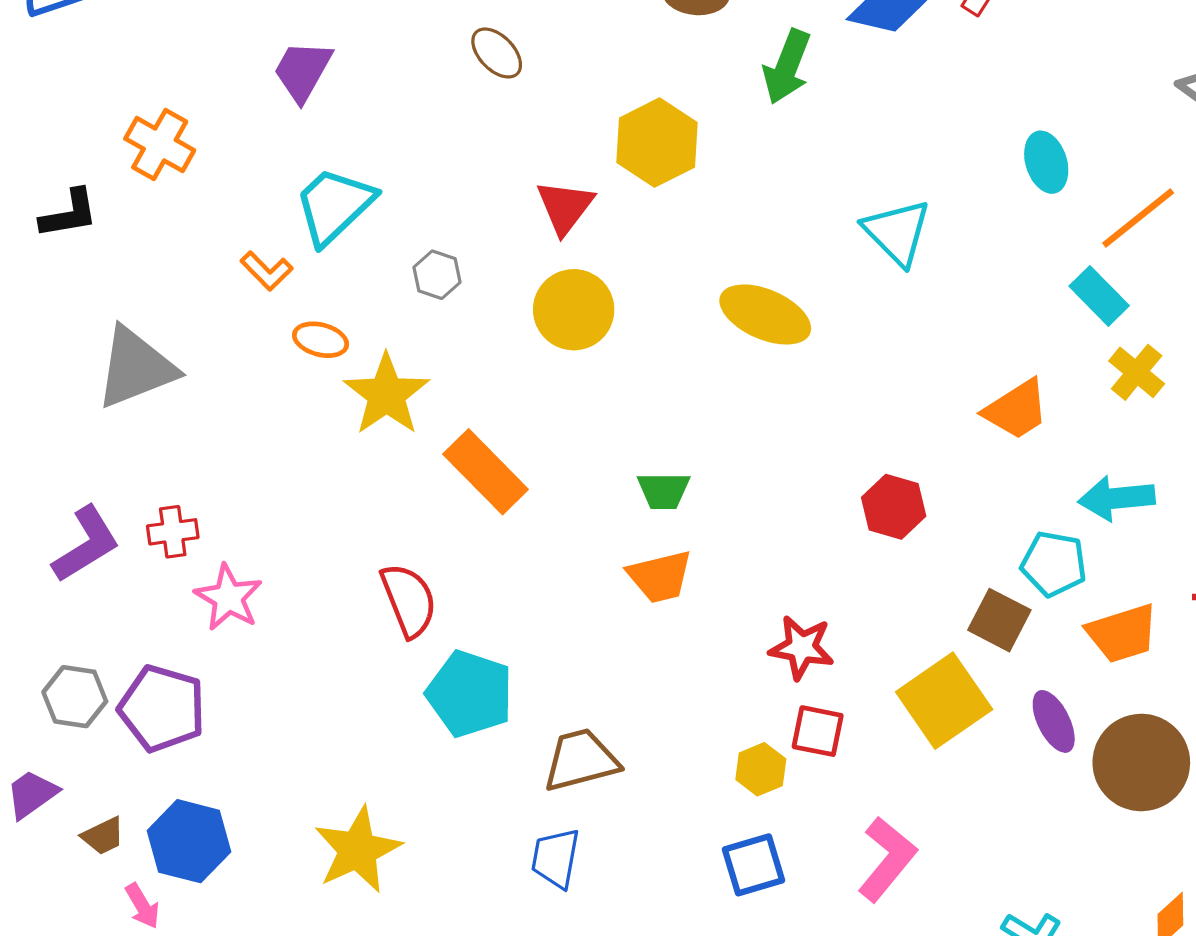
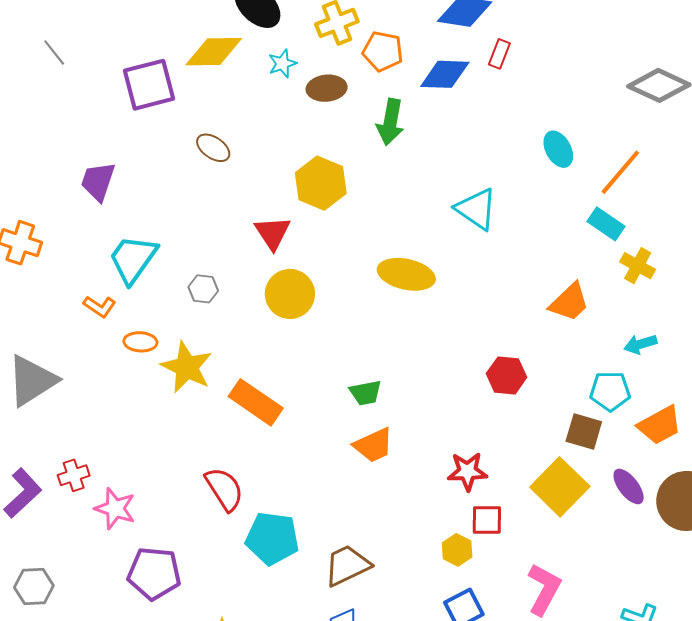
cyan arrow: (1117, 498) -> (640, 344), size x0.7
purple pentagon: (162, 708) -> (154, 573), moved

